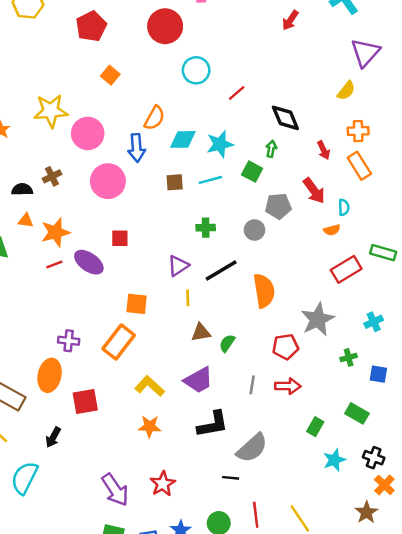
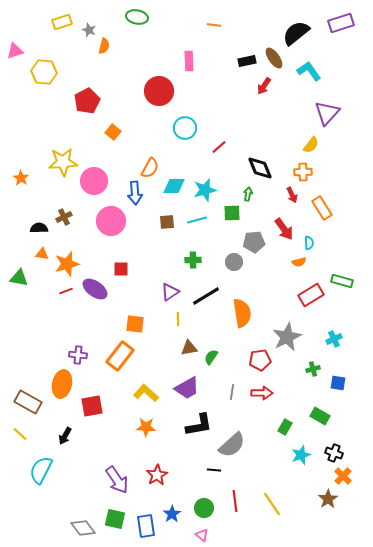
red pentagon: (91, 26) -> (87, 101), moved
orange cross: (358, 131) -> (303, 172), moved
green square: (252, 172) -> (232, 213), turned -30

